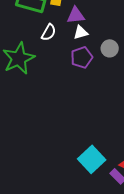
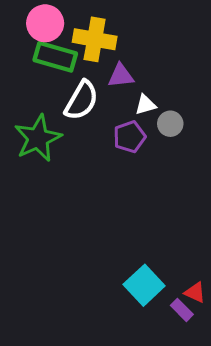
white semicircle: (49, 32) -> (81, 100), size x1.6
white triangle: (81, 32) -> (146, 105), moved

